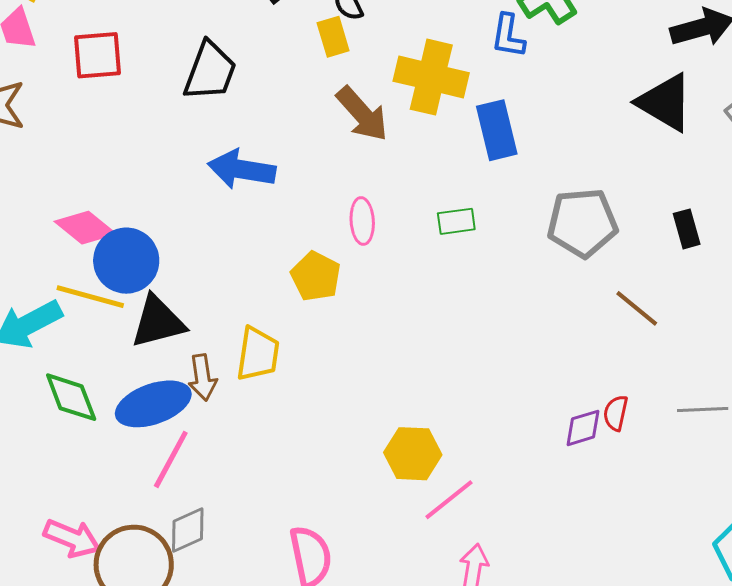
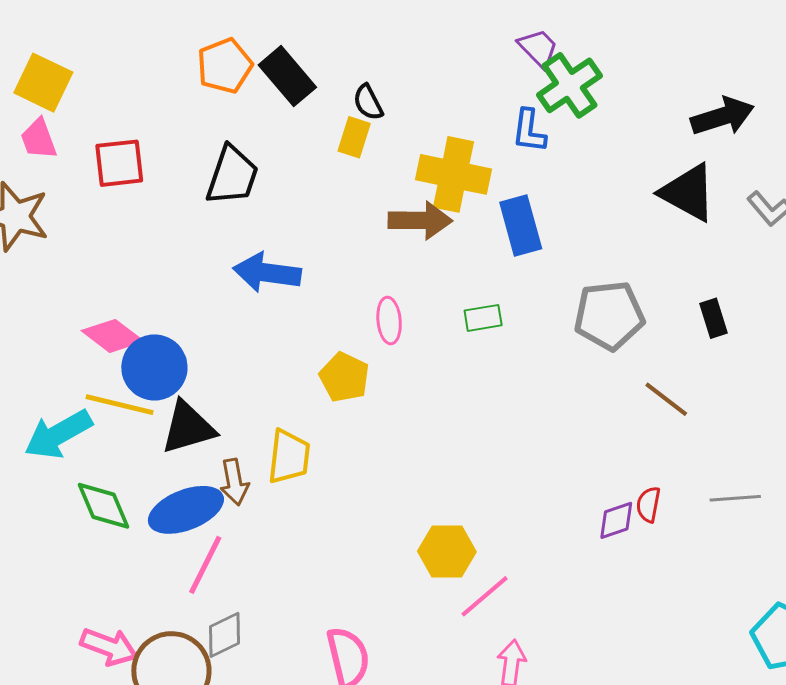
yellow rectangle: (333, 37) -> (354, 137), turned 36
brown arrow: (362, 114) -> (420, 220), moved, turned -46

